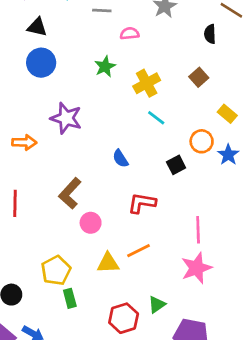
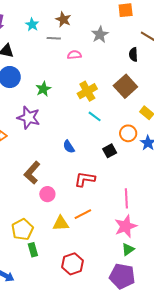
green star: (105, 67) -> (43, 89), moved
brown square: (199, 77) -> (125, 86), size x1.6
green triangle: (157, 305) -> (128, 249), moved

